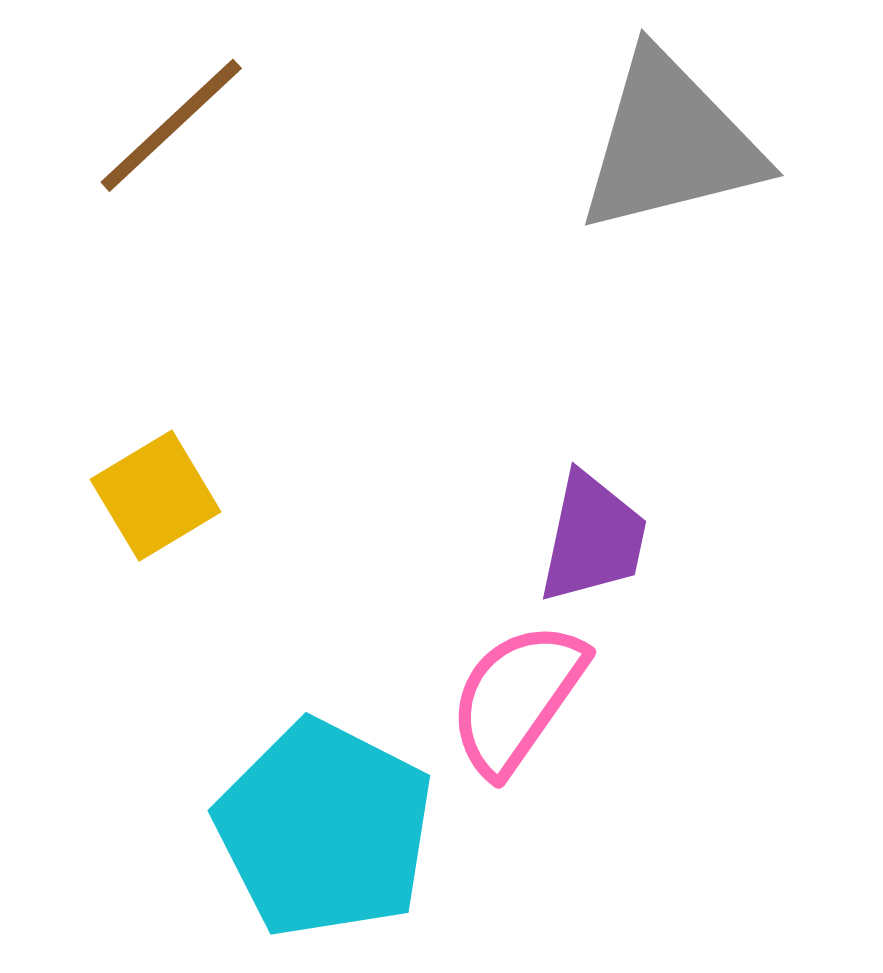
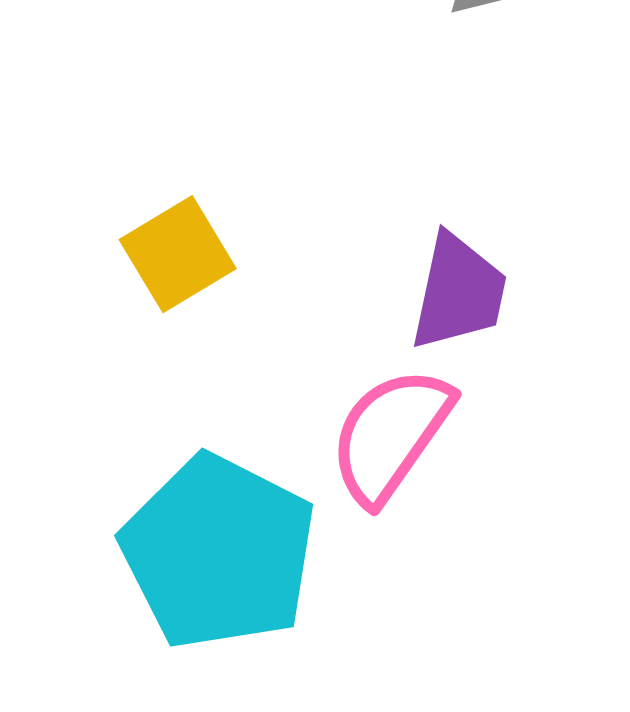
yellow square: (156, 496) -> (178, 254), moved

